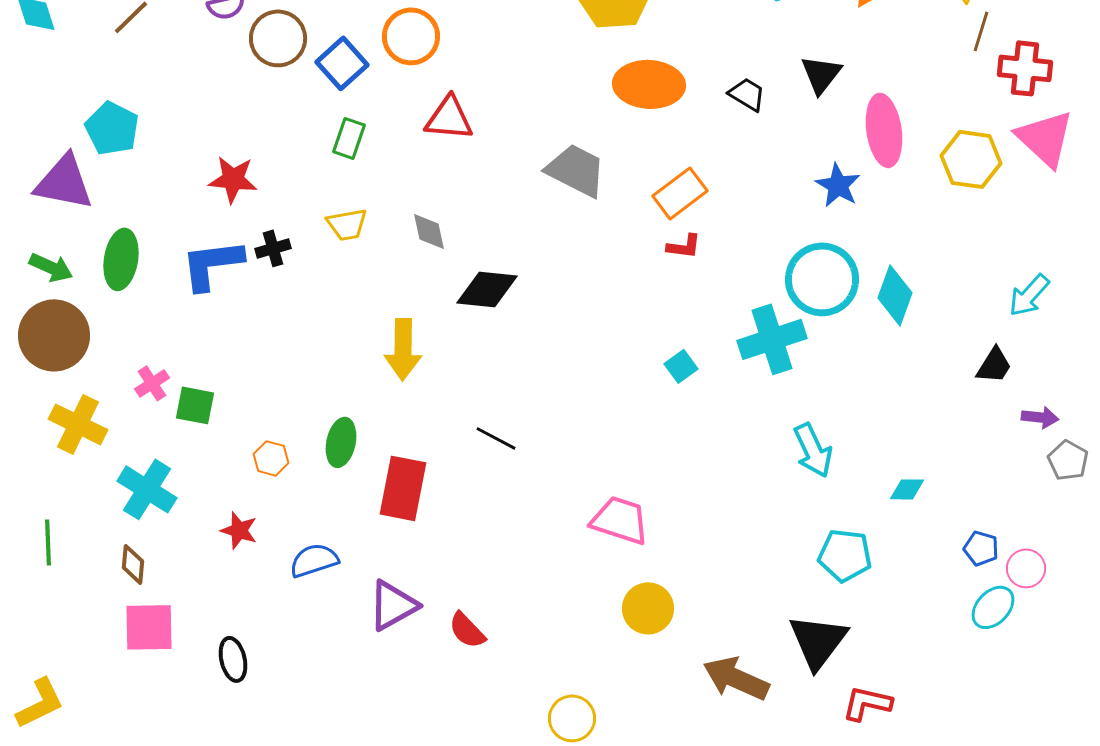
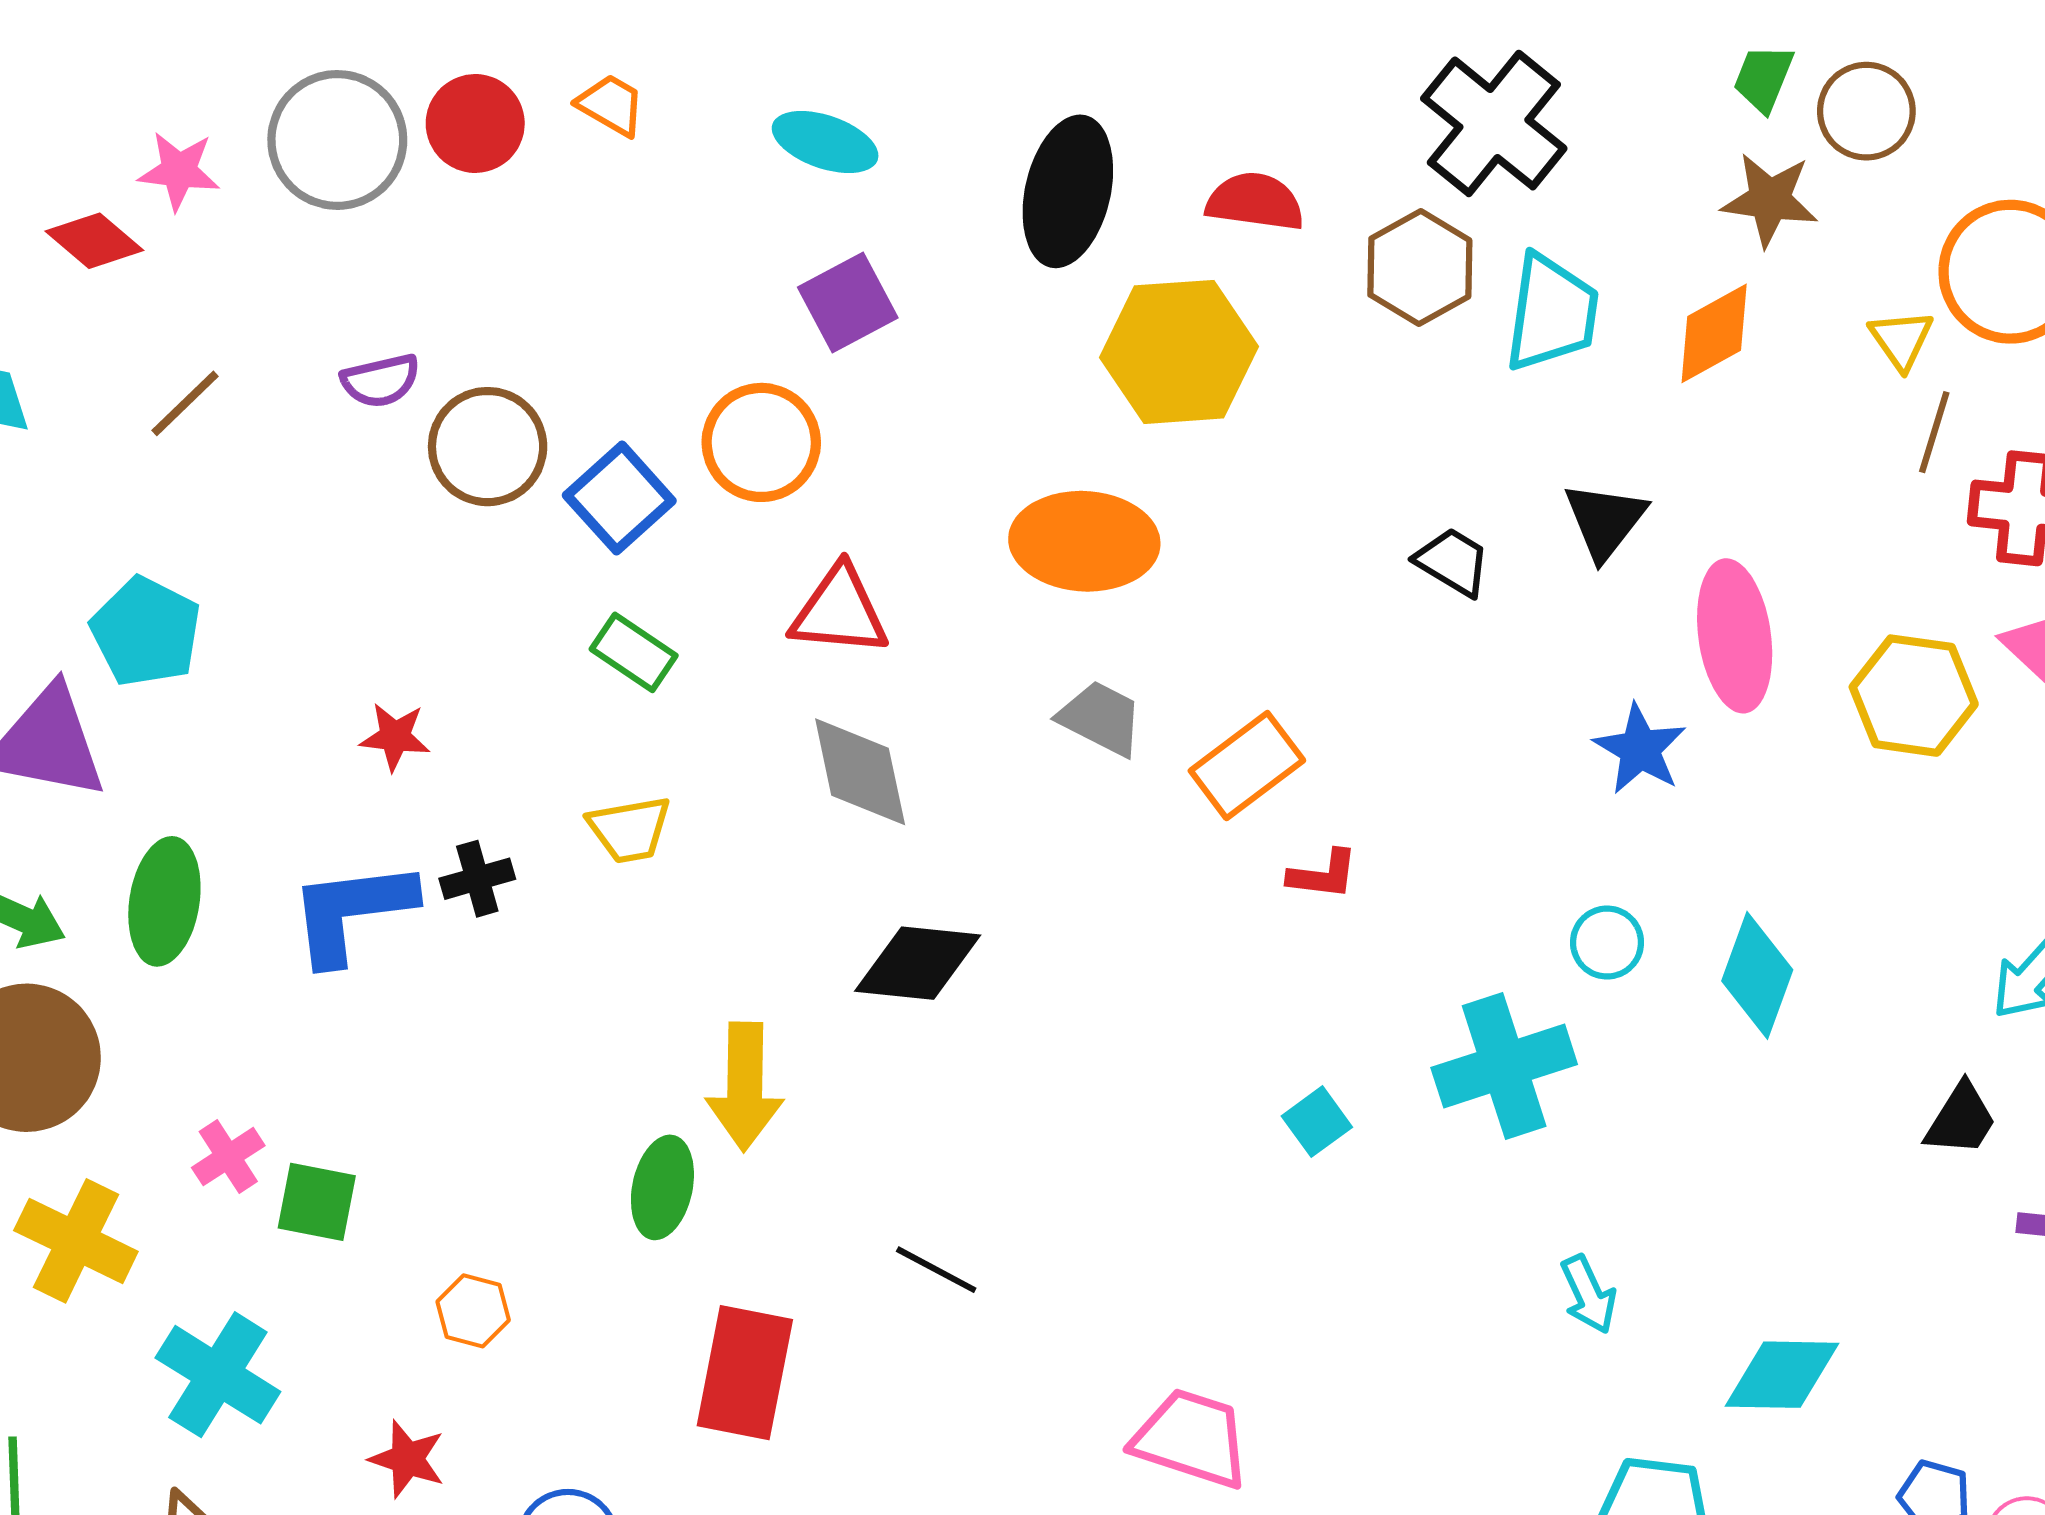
orange ellipse: (649, 84) -> (1084, 541), moved
green rectangle: (349, 138) -> (634, 652), turned -75
gray trapezoid: (576, 170) -> (1101, 718), size x0.7
red star: (233, 179) -> (395, 737), size x0.7
orange rectangle: (680, 193) -> (1247, 766), moved
gray diamond: (429, 231) -> (860, 772), moved, size x1.5
cyan circle: (822, 279) -> (1607, 943), size x0.5
green ellipse: (341, 442) -> (662, 1187), moved
cyan arrow: (813, 450) -> (1589, 1294), size x0.7
cyan diamond: (907, 489) -> (1782, 1375), size x1.6

